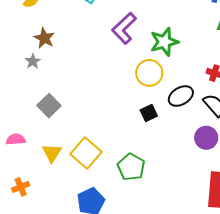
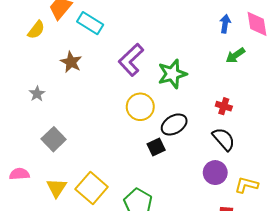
brown star: (44, 38) -> (71, 62), moved
yellow circle: (149, 73) -> (140, 107), moved
black ellipse: (181, 96) -> (174, 124), moved

